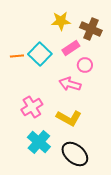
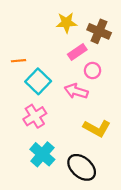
cyan square: (40, 54) -> (38, 81), moved
yellow L-shape: (69, 118) -> (97, 128), moved

